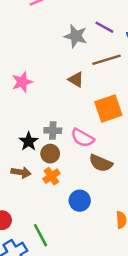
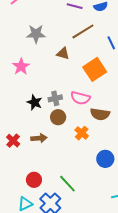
gray star: (76, 36) -> (36, 34), moved
black star: (29, 141) -> (35, 102), moved
orange cross: (51, 176) -> (82, 133), moved
blue circle: (80, 201) -> (105, 159), moved

